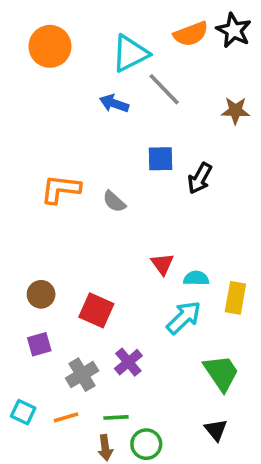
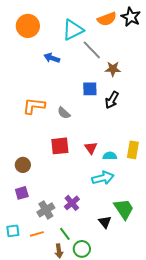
blue arrow: (114, 103) -> (52, 58), moved
brown star: (235, 111) -> (113, 69), moved
yellow rectangle: (235, 298) -> (133, 150), moved
red square: (96, 310) -> (60, 146), moved, turned -30
cyan arrow: (184, 317) -> (103, 178), turned 30
cyan square: (23, 412) -> (13, 231), turned -32
green line: (116, 417) -> (65, 234), turned 56
black triangle: (216, 430) -> (105, 222), moved

